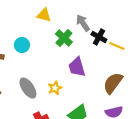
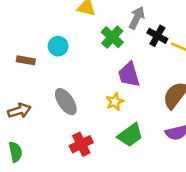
gray arrow: (83, 23) -> (137, 18), turned 60
yellow star: (55, 88) -> (115, 102), moved

